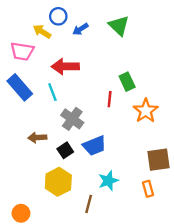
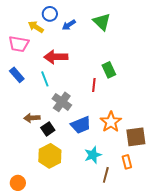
blue rectangle: (20, 87) -> (17, 75), size x0.7
orange star: (146, 111) -> (111, 122), moved
black square: (65, 150) -> (48, 129), moved
brown line: (89, 204) -> (106, 175), moved

